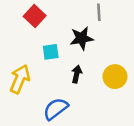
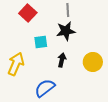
gray line: (99, 12) -> (68, 10), moved

